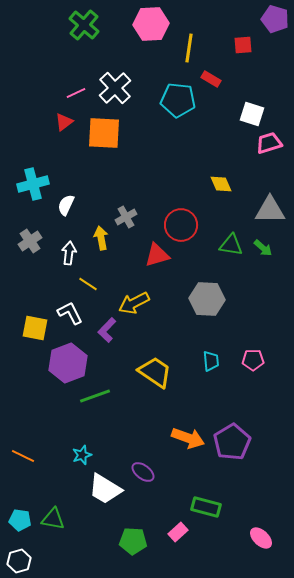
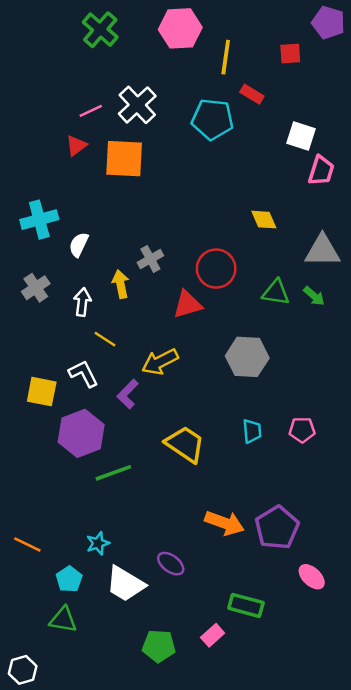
pink trapezoid: (269, 143) -> (321, 171), turned 124
cyan pentagon: (20, 520) -> (69, 579), moved, turned 30
pink ellipse: (261, 538) -> (312, 577), moved

